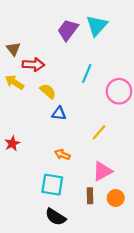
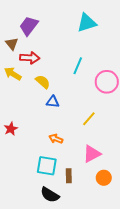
cyan triangle: (97, 26) -> (87, 23), turned 30
purple trapezoid: (68, 30) -> (29, 26), moved
brown rectangle: (90, 196) -> (69, 176), moved

